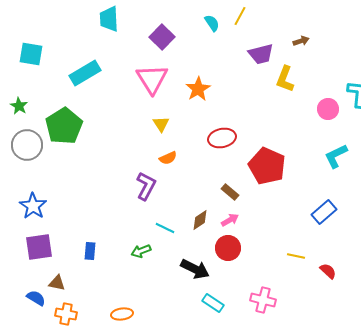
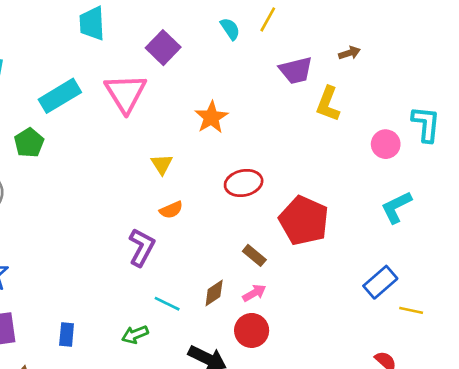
pink triangle: (152, 79) -> (126, 93), moved
green pentagon: (64, 126) -> (29, 143), moved, size x0.6
yellow line: (296, 256) -> (411, 310), moved

